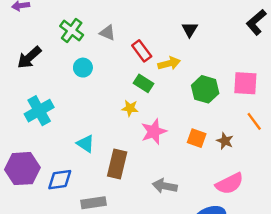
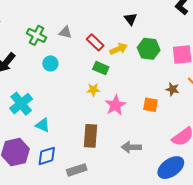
green hexagon: (205, 89) -> (149, 49), moved
brown star: (225, 141) -> (172, 89), moved
cyan triangle: (86, 144) -> (43, 125), moved

